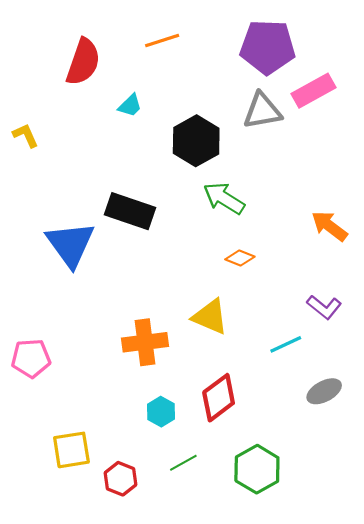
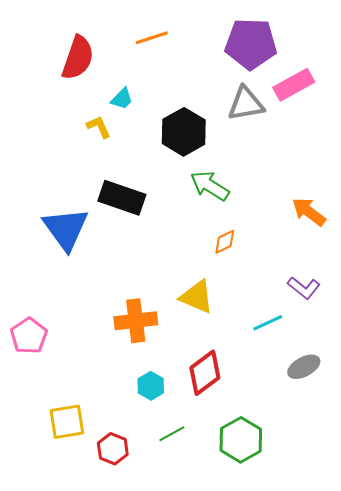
yellow L-shape: (26, 135) -> (99, 127), moved
orange diamond: (240, 258) -> (225, 242), turned -48
pink pentagon: (31, 358) -> (29, 336), turned -30

